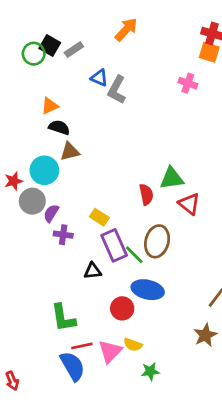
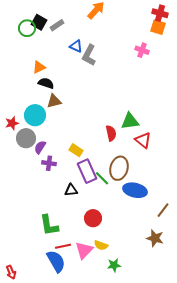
blue ellipse: (148, 290) -> (135, 190), moved
brown star: (205, 335) -> (155, 238), turned -30

